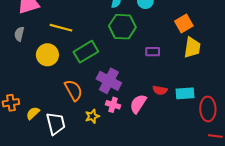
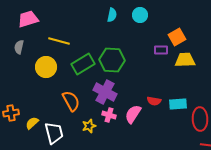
green hexagon: (122, 27) -> (112, 60), moved
yellow trapezoid: (192, 48) -> (185, 60), turned -100
purple rectangle: (153, 52) -> (161, 50), moved

